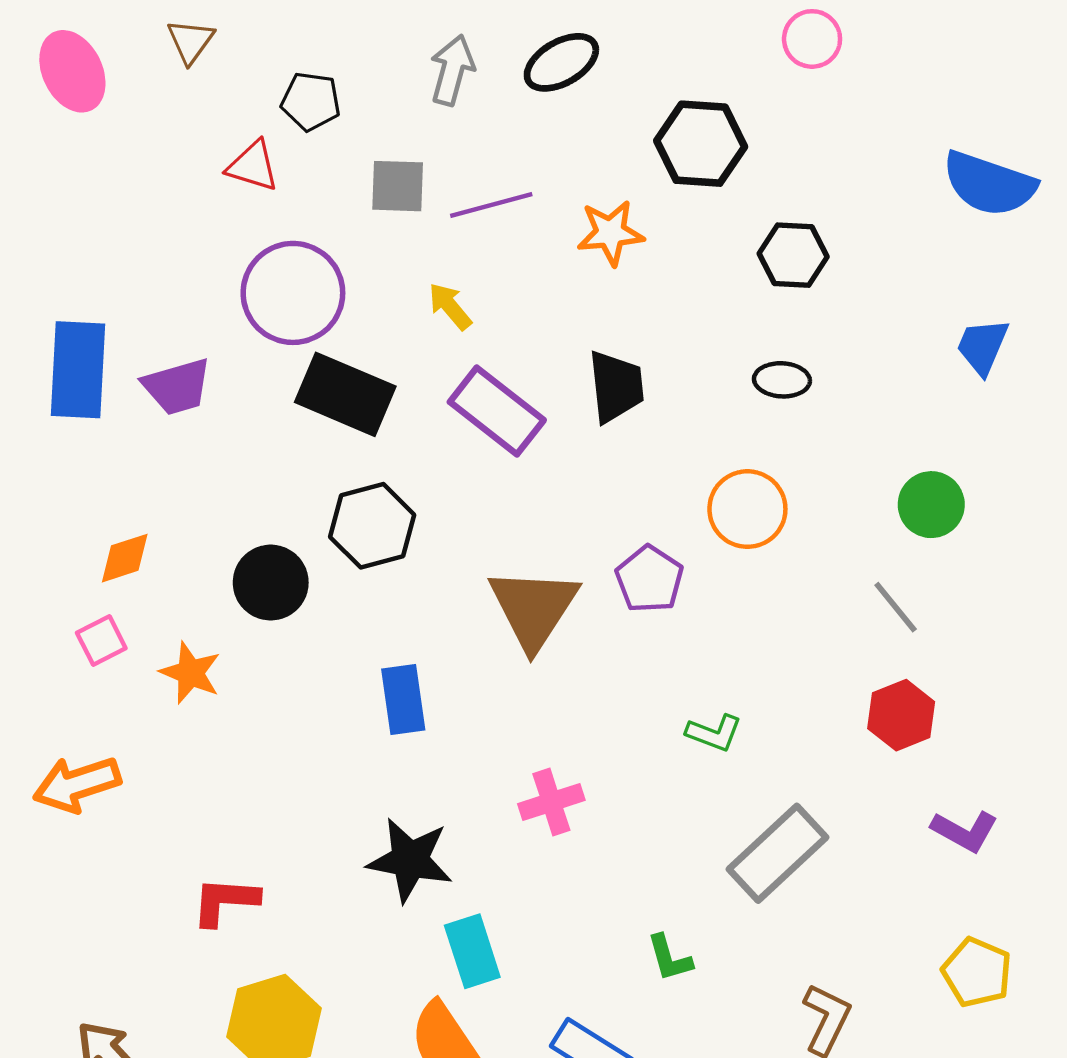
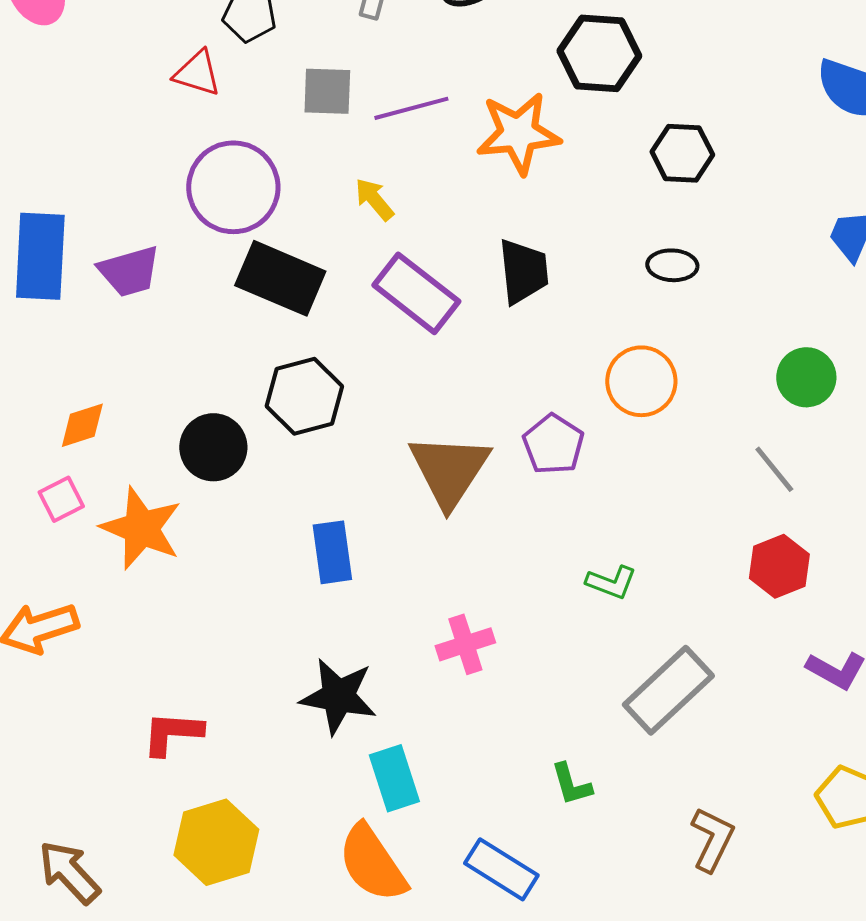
orange star: (610, 233) -> (518, 133), size x1.4
orange star: (190, 673) -> (141, 528), size x1.5

